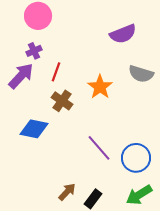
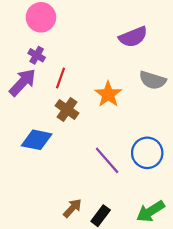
purple cross: (34, 51) -> (37, 55), turned -35
blue circle: (136, 158) -> (147, 153), moved

